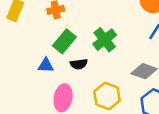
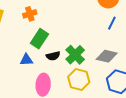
green cross: (105, 40) -> (75, 55), moved

